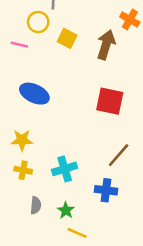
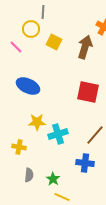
pink line: (19, 45) -> (16, 47), turned 32
yellow star: (22, 140) -> (37, 122), moved
cyan cross: (65, 169) -> (58, 134), moved

